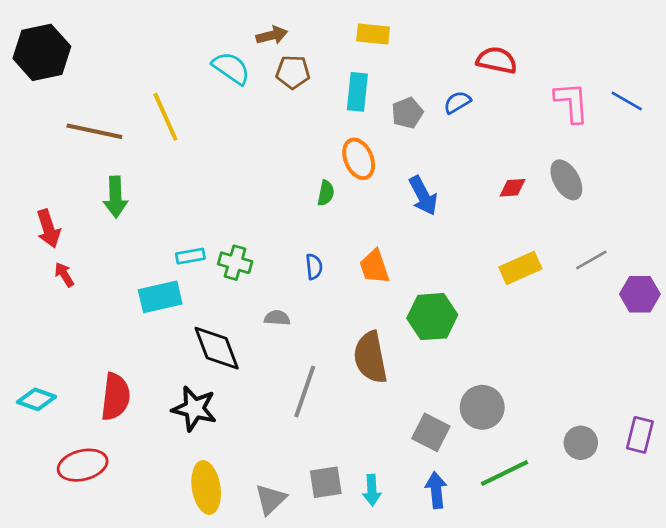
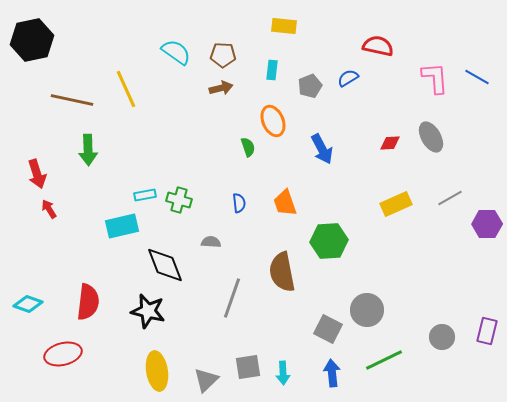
brown arrow: (272, 35) -> (221, 88), moved
cyan rectangle: (357, 92) -> (272, 70), size x0.7
green semicircle: (326, 193) -> (248, 147), turned -30

